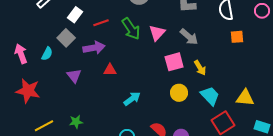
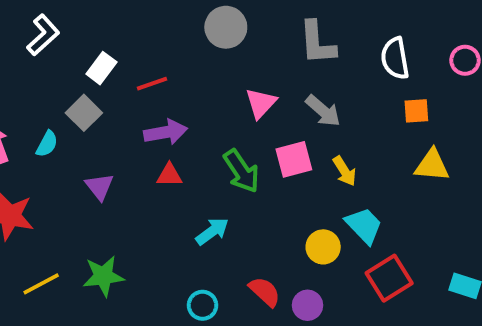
green arrow: (131, 29) -> (241, 171), moved
purple arrow: (94, 48) -> (166, 132), moved
yellow circle: (179, 93) -> (323, 247), moved
yellow triangle: (245, 98) -> (432, 165), moved
green star: (76, 122) -> (103, 276), size x1.5

